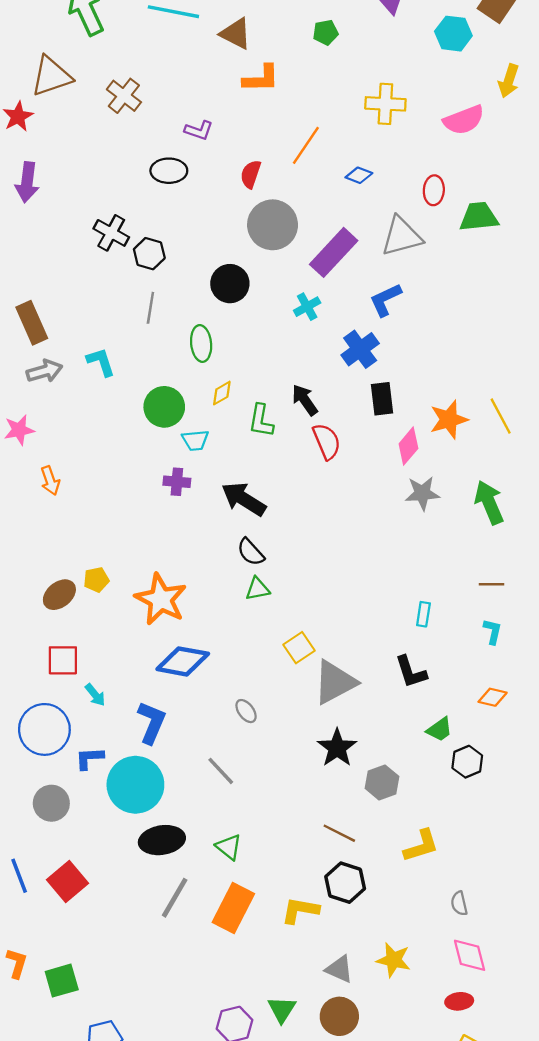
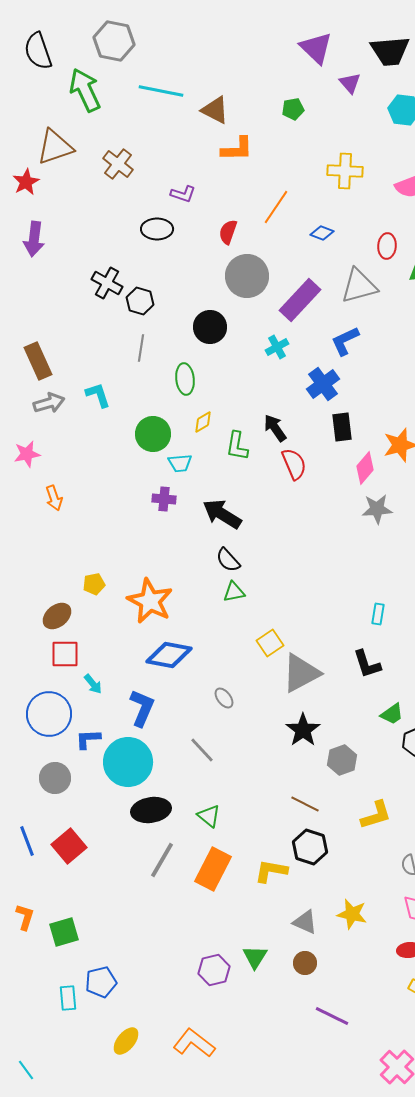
brown ellipse: (59, 595) -> (57, 616), moved
brown circle: (339, 1016) -> (305, 963), size x0.7

